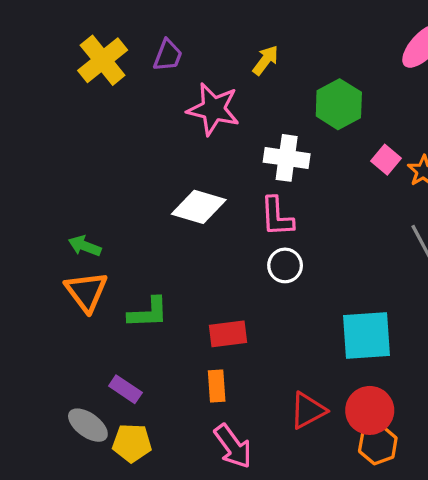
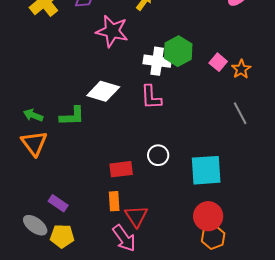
green hexagon: (339, 104) -> (178, 51), moved
white circle: (285, 265) -> (158, 155), moved
green L-shape: (148, 313) -> (72, 116), moved
red triangle: (308, 410) -> (136, 216), moved, turned -35

